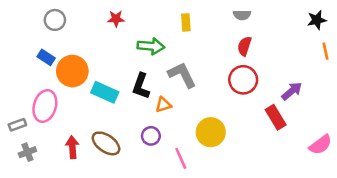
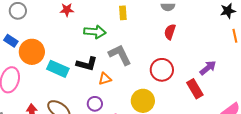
red circle: (243, 80) -> (162, 70), moved
black L-shape: (141, 86) -> (87, 64), turned -95

